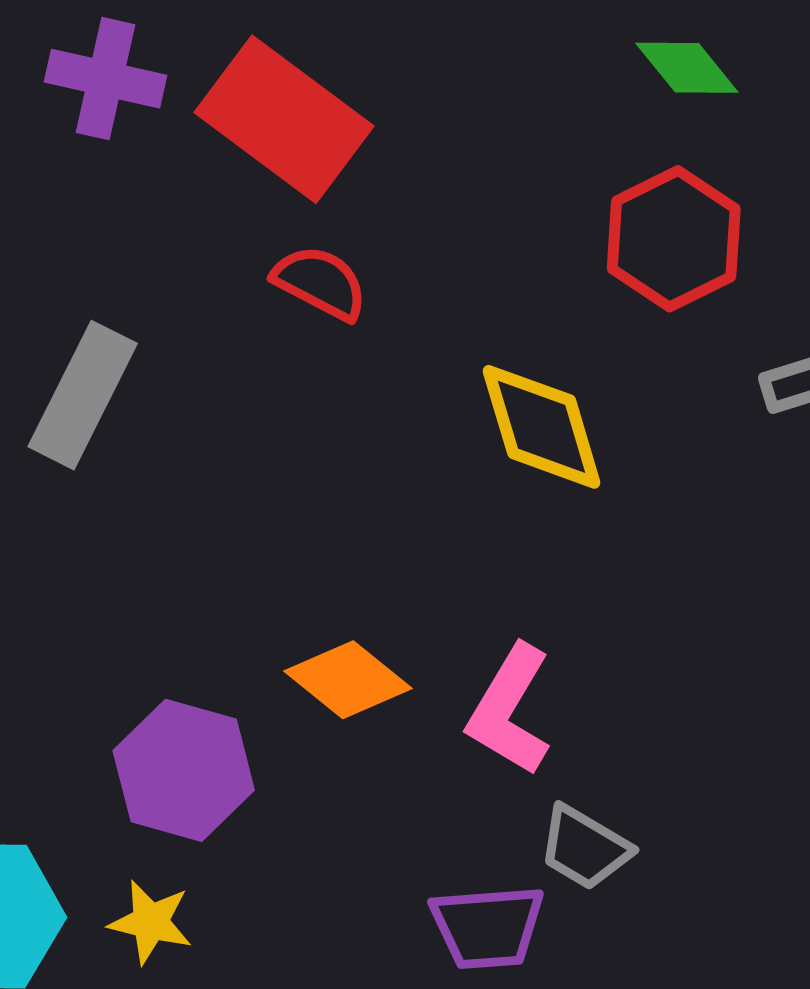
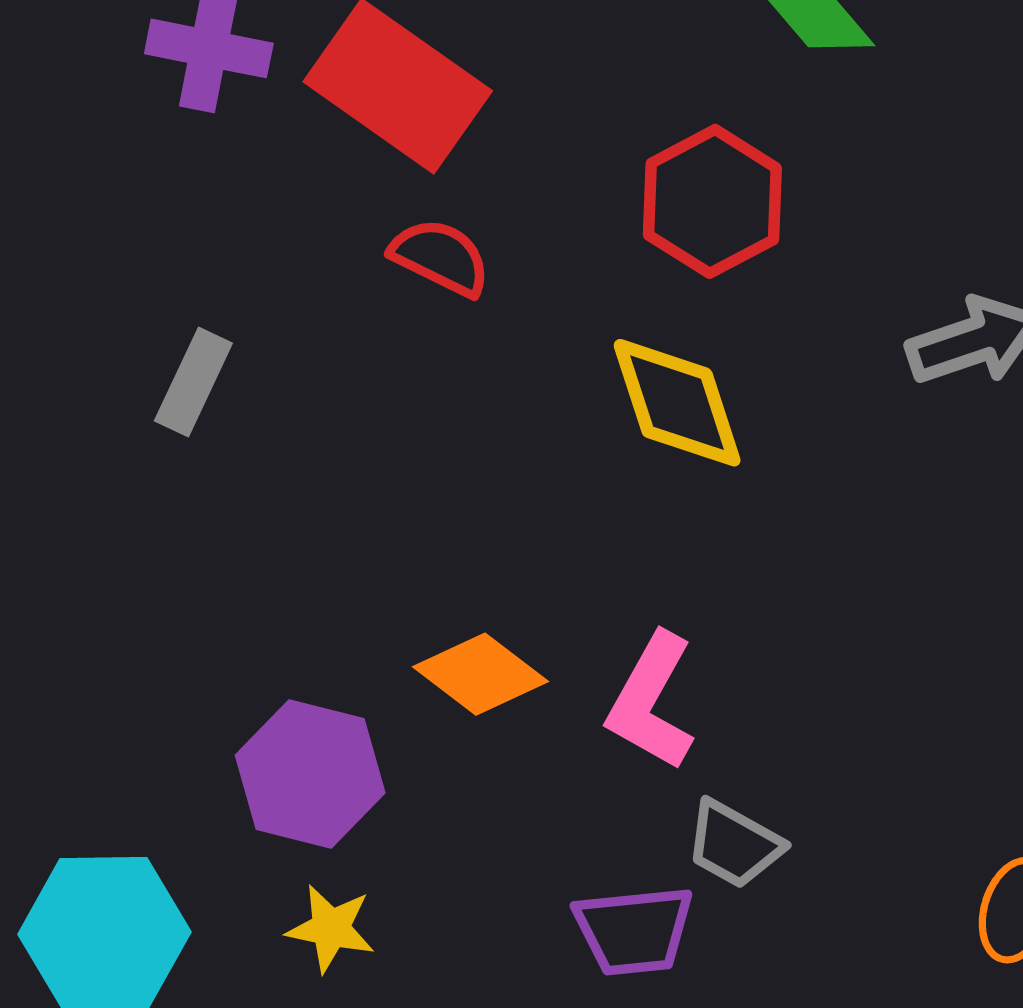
red hexagon: (674, 239) -> (712, 201), moved
gray rectangle: (83, 395) -> (193, 382), size x0.7
yellow star: (151, 922) -> (331, 928), moved

